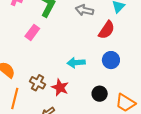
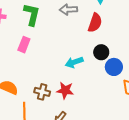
blue circle: (111, 60) -> (114, 67), moved
black circle: (100, 94) -> (101, 52), moved

